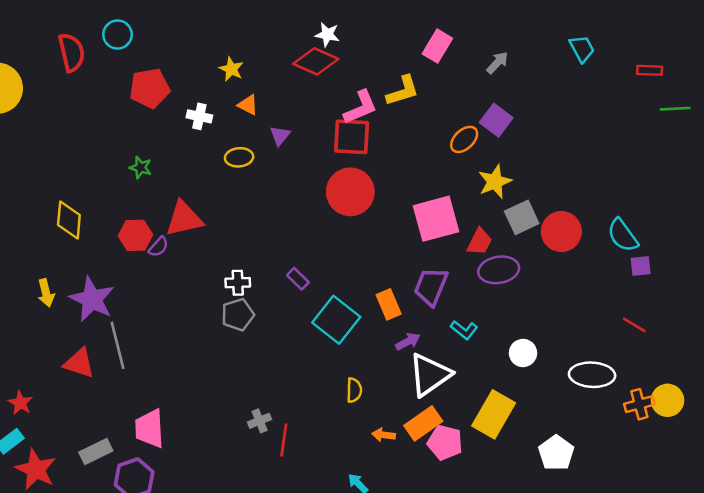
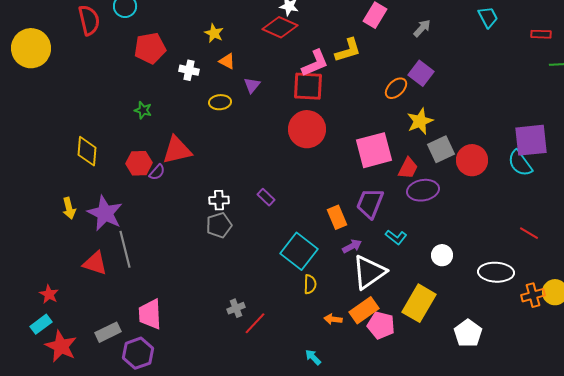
purple square: (641, 266) -> (531, 140), moved, size x2.0
cyan square: (336, 320) -> (299, 251), moved
red line: (284, 440) -> (255, 323), turned 35

